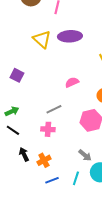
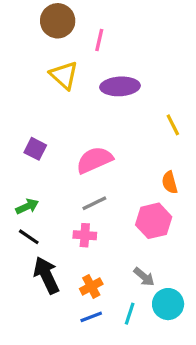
yellow triangle: (42, 39) -> (64, 75), moved
pink semicircle: (72, 82) -> (94, 160), moved, size x1.6
black arrow: (24, 154) -> (46, 275), size x1.6
orange cross: (44, 160) -> (91, 286), moved

